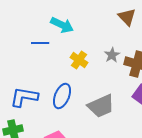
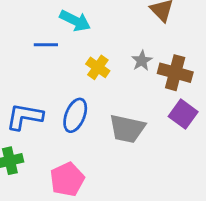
gray trapezoid: (101, 106) -> (127, 129), turned 36

